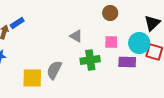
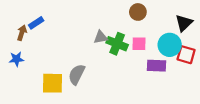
gray triangle: (76, 36) -> (101, 37), turned -40
green cross: (90, 60) -> (117, 44), moved, turned 30

